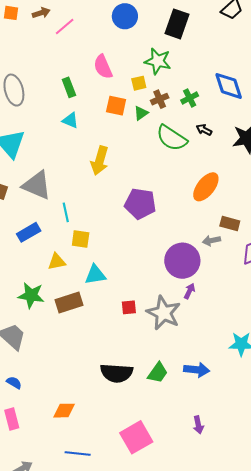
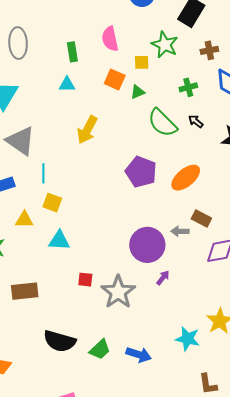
brown cross: (160, 99) -> (209, 50), moved
cyan triangle: (70, 120) -> (67, 84), turned -36
purple pentagon: (140, 204) -> (141, 172), moved
purple arrow: (190, 291) -> (163, 278), moved
brown rectangle: (69, 303) -> (25, 291), moved

